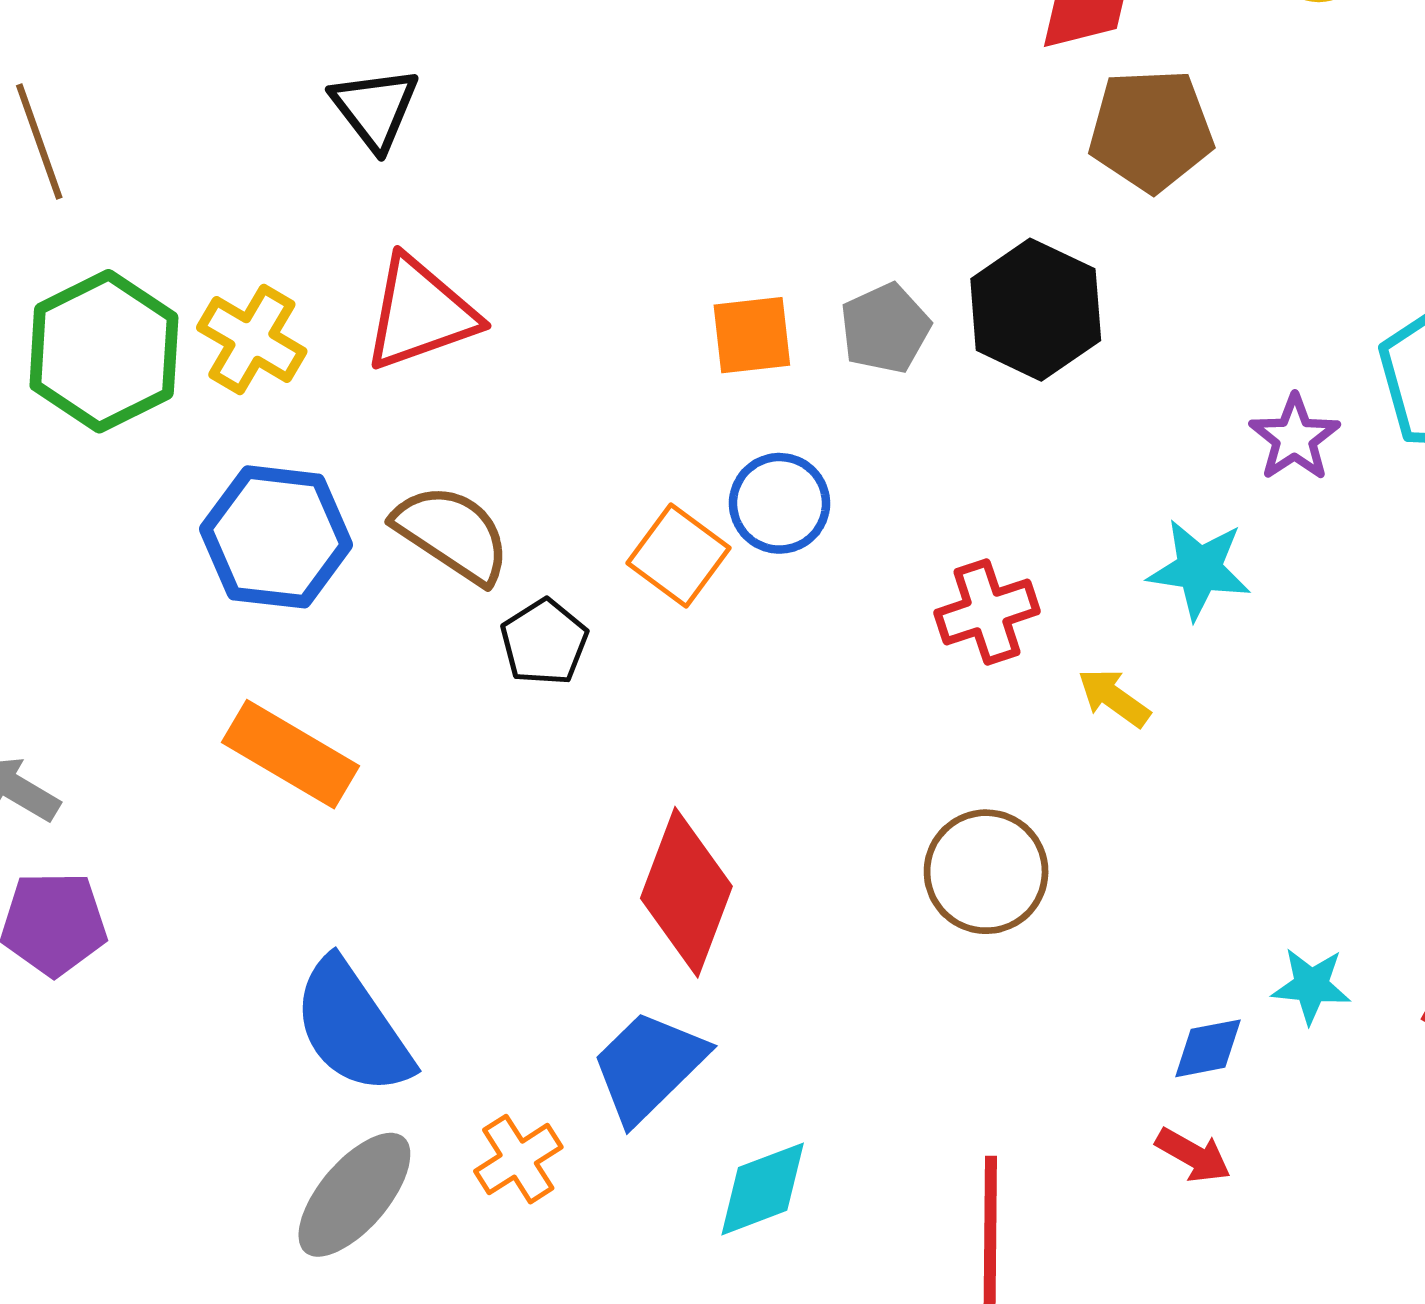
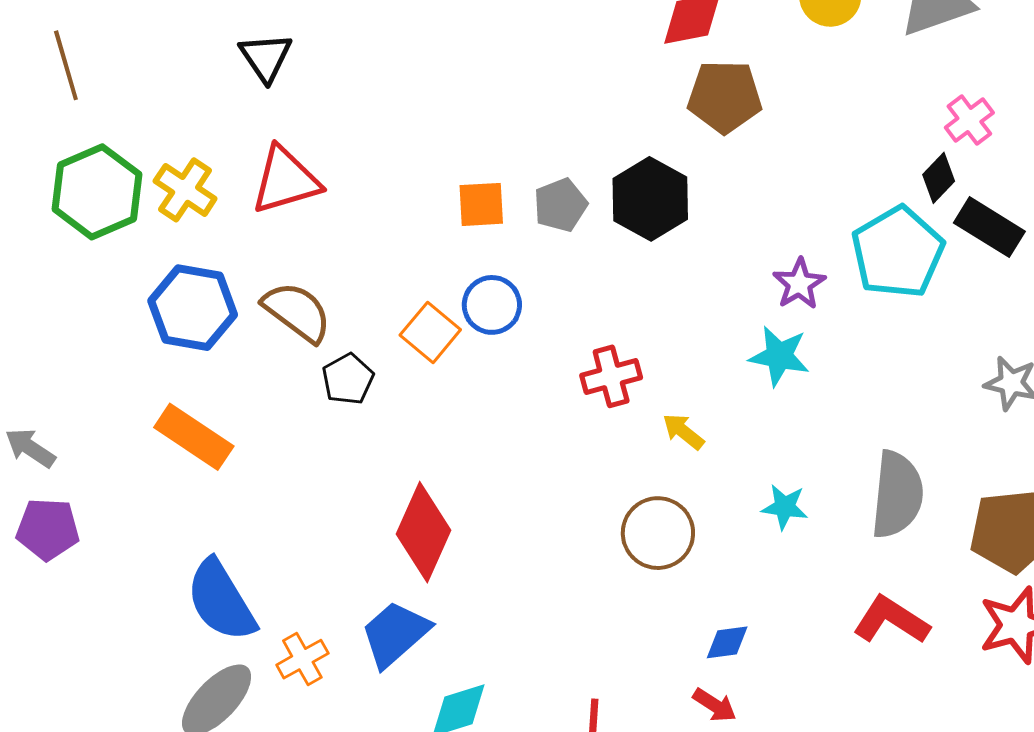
cyan star: (1199, 569) -> (779, 356), moved
brown circle: (986, 872) -> (658, 533), moved
cyan star: (1311, 986) -> (785, 507), moved
orange cross: (518, 1159) -> (302, 659), moved

